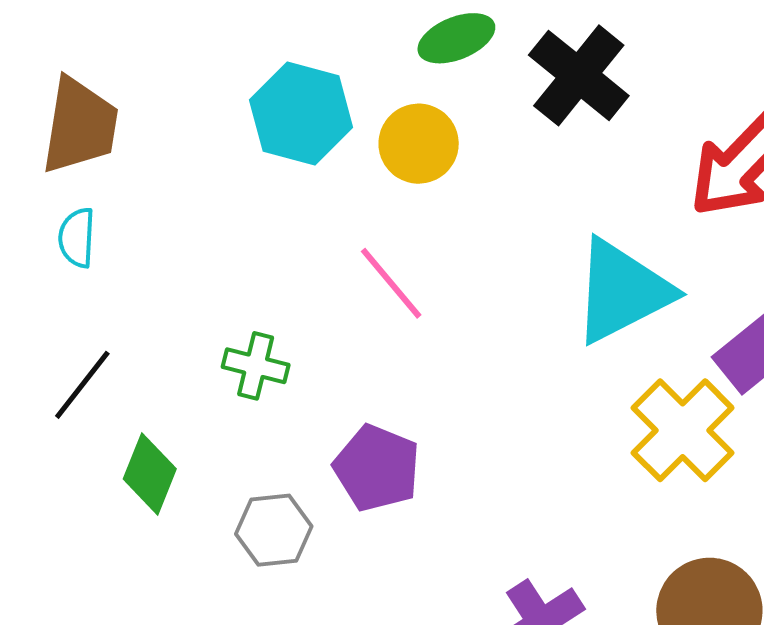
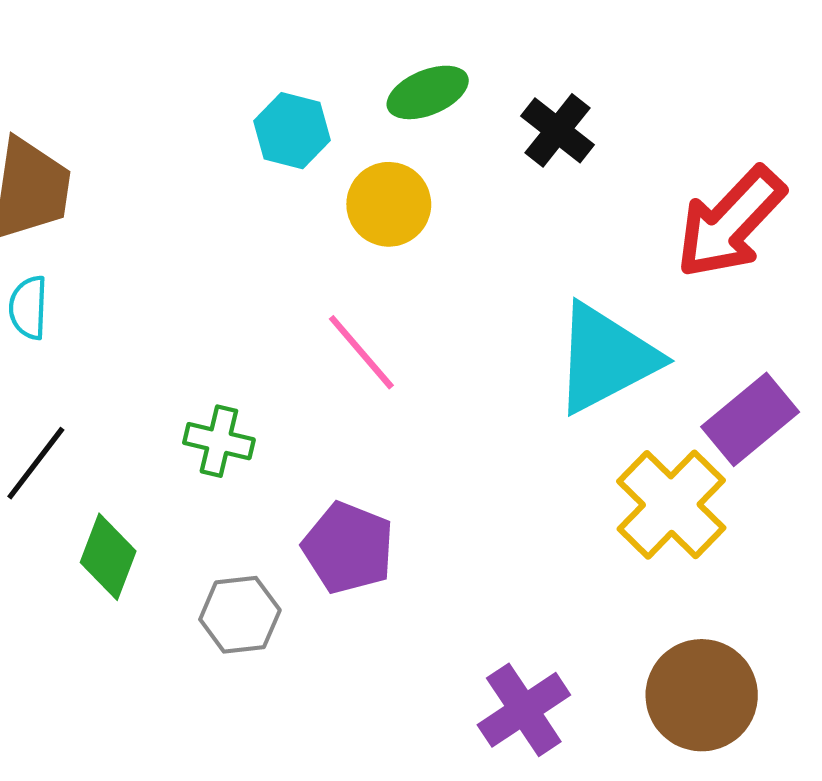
black cross: (579, 75) -> (557, 130), size x0.7
cyan hexagon: (301, 114) -> (292, 131), moved, size x0.7

